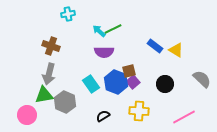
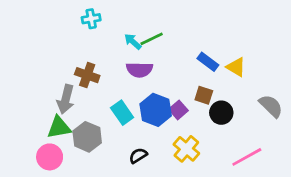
brown cross: (51, 46) -> (87, 75), moved
brown square: (129, 71) -> (204, 95), moved, turned 32
yellow cross: (139, 111) -> (186, 149), turned 36
pink circle: (27, 115) -> (50, 157), moved

